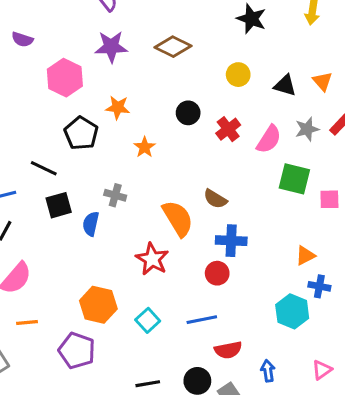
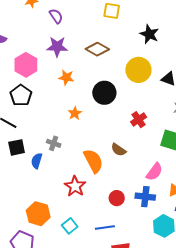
yellow circle: (238, 75) -> (138, 70), size x1.6
orange star: (118, 107) -> (66, 77), moved
black circle: (188, 113) -> (104, 93), size x1.5
red cross: (228, 129) -> (139, 120), moved
black pentagon: (81, 133) -> (21, 95), moved
pink semicircle: (269, 139) -> (154, 172), moved
blue cross: (231, 241) -> (145, 197), moved

